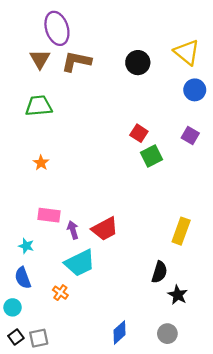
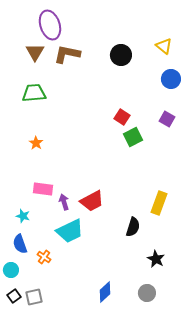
yellow triangle: (187, 52) -> (164, 46), size x0.7
black semicircle: (159, 272) -> (133, 227), moved
orange cross: (60, 293) -> (44, 257), moved

